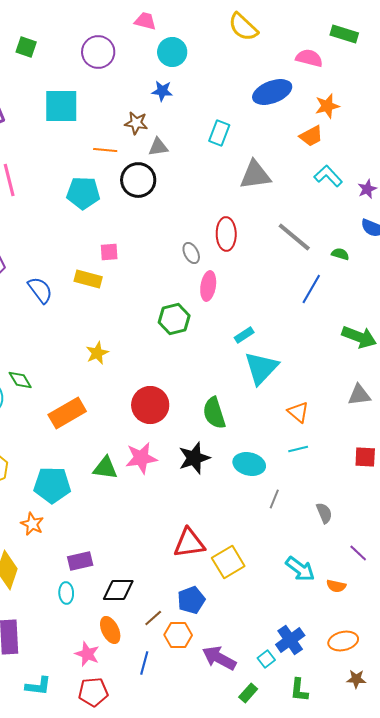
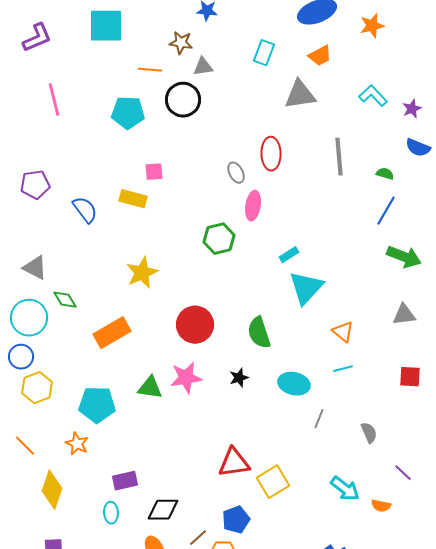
orange trapezoid: (311, 136) -> (320, 56), moved
gray line: (294, 237) -> (339, 157), turned 45
blue line: (311, 289) -> (386, 211), moved
yellow star: (97, 353) -> (142, 273), size x1.4
black star: (194, 458) -> (239, 378), size x0.6

